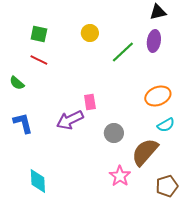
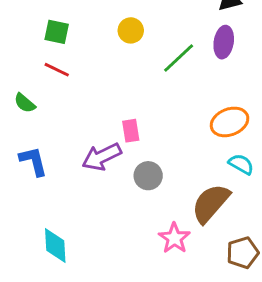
cyan semicircle: (166, 125) -> (241, 164), turned -120
gray circle: (114, 133) -> (148, 176), moved

